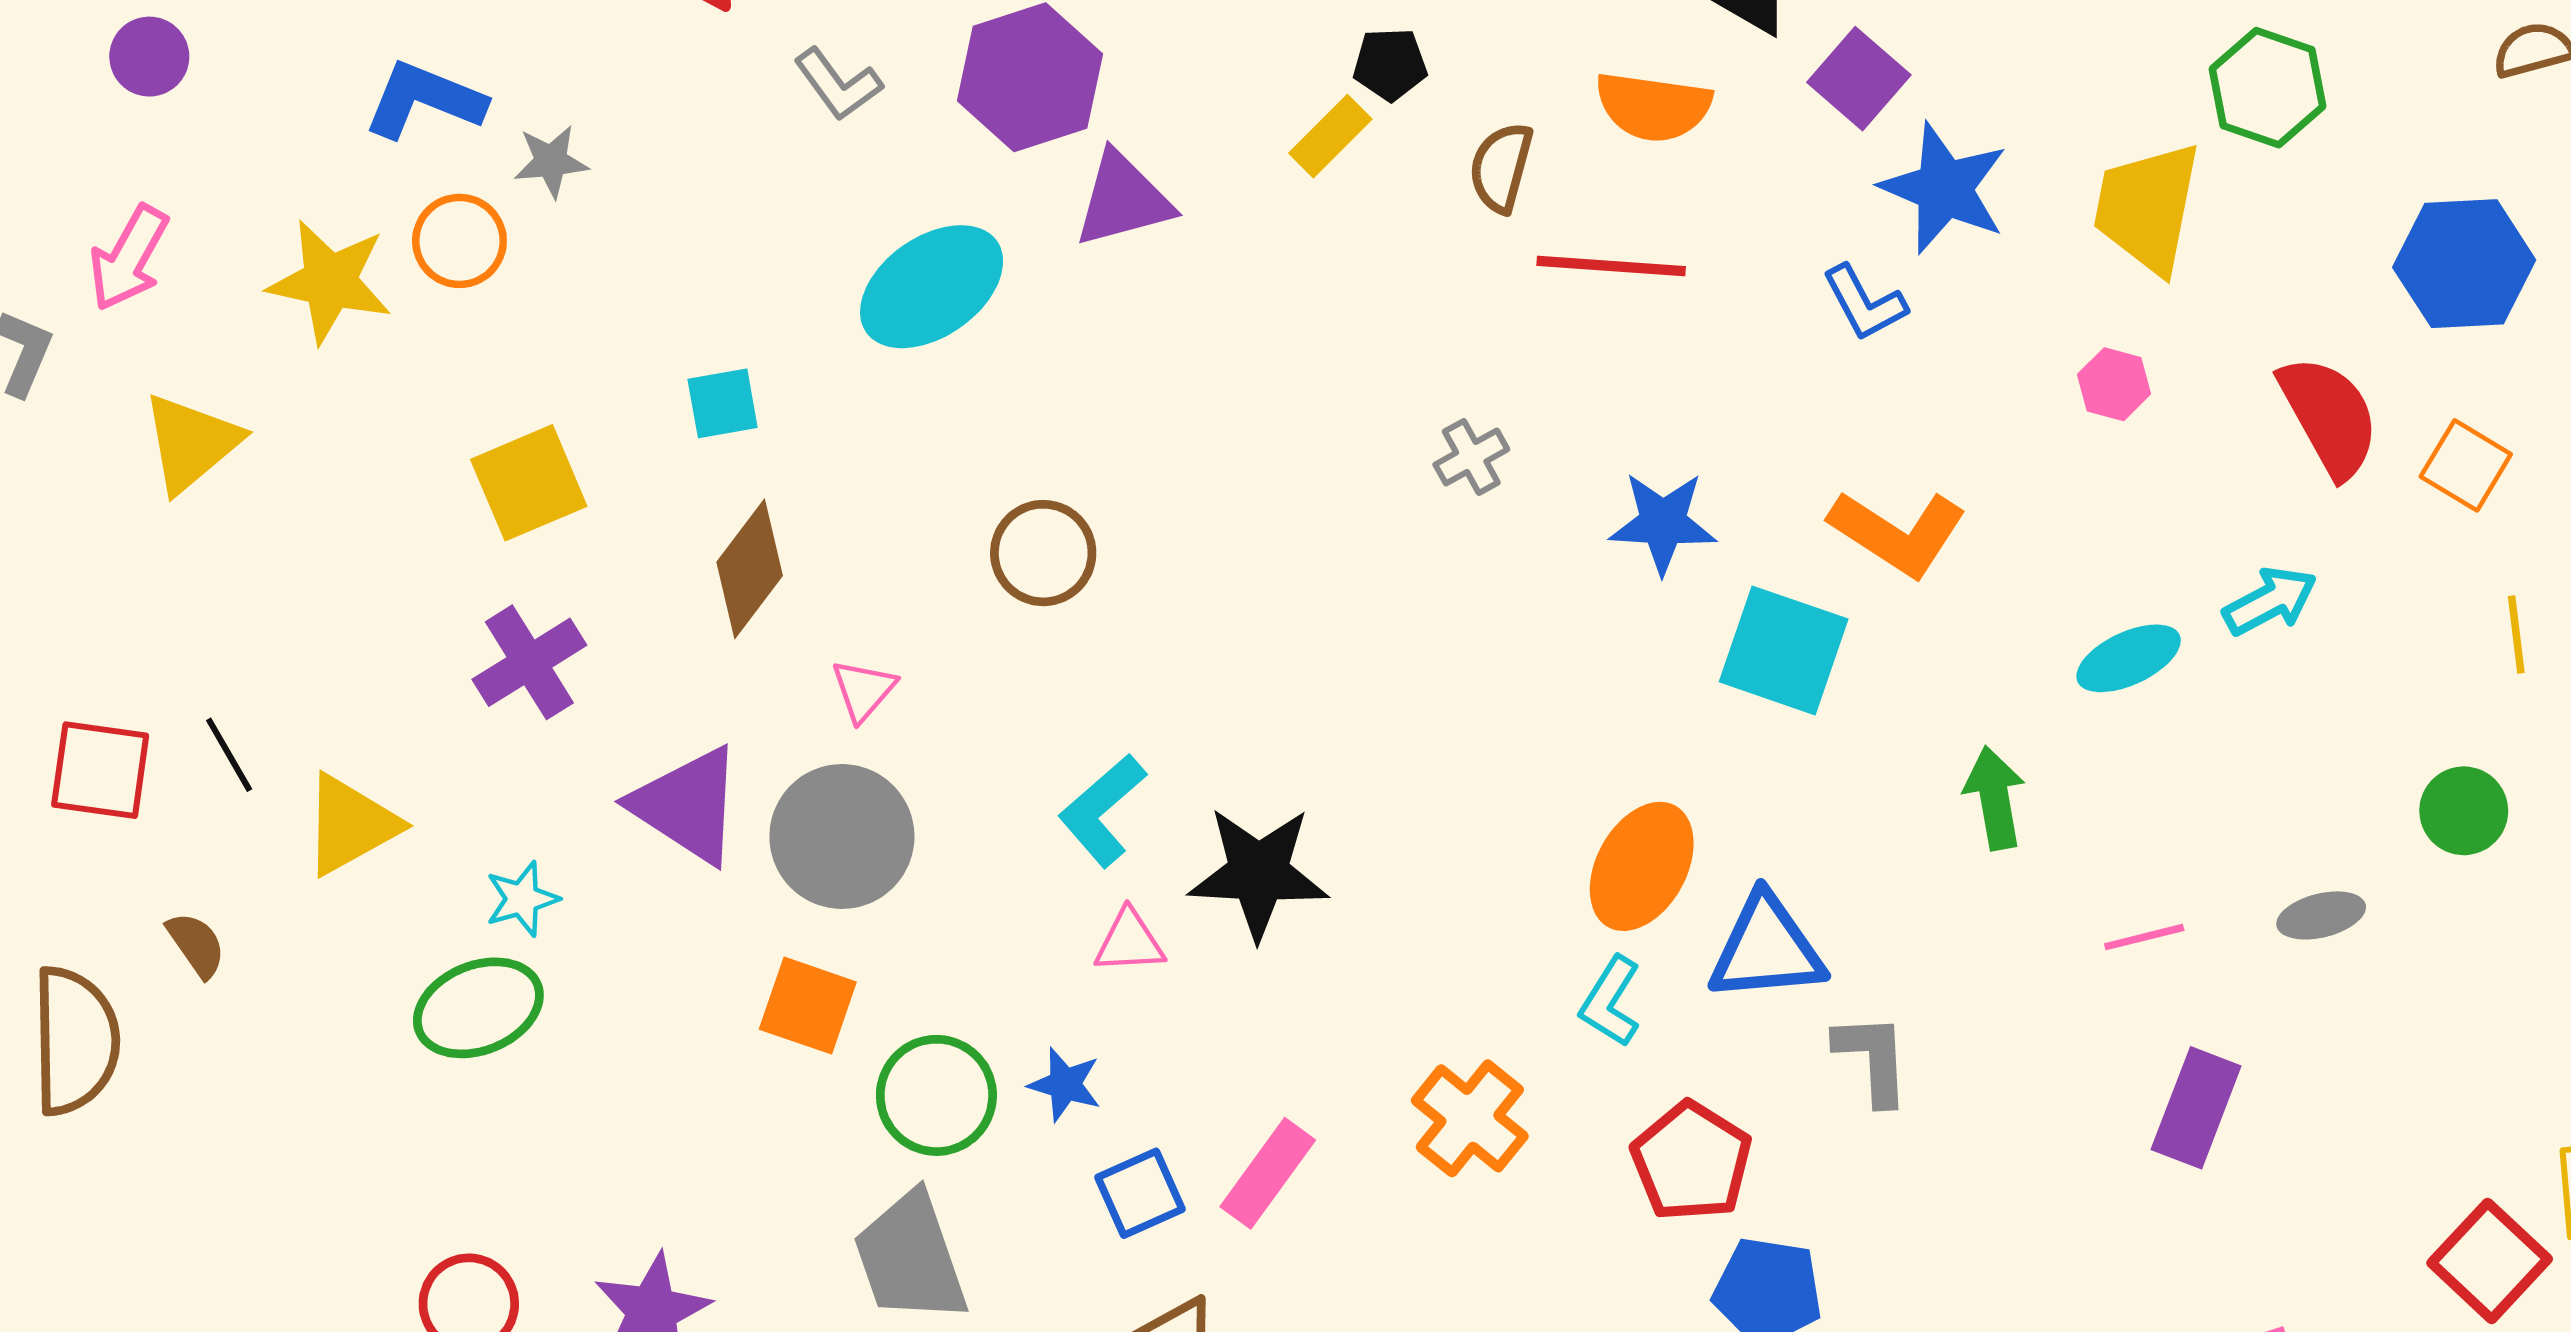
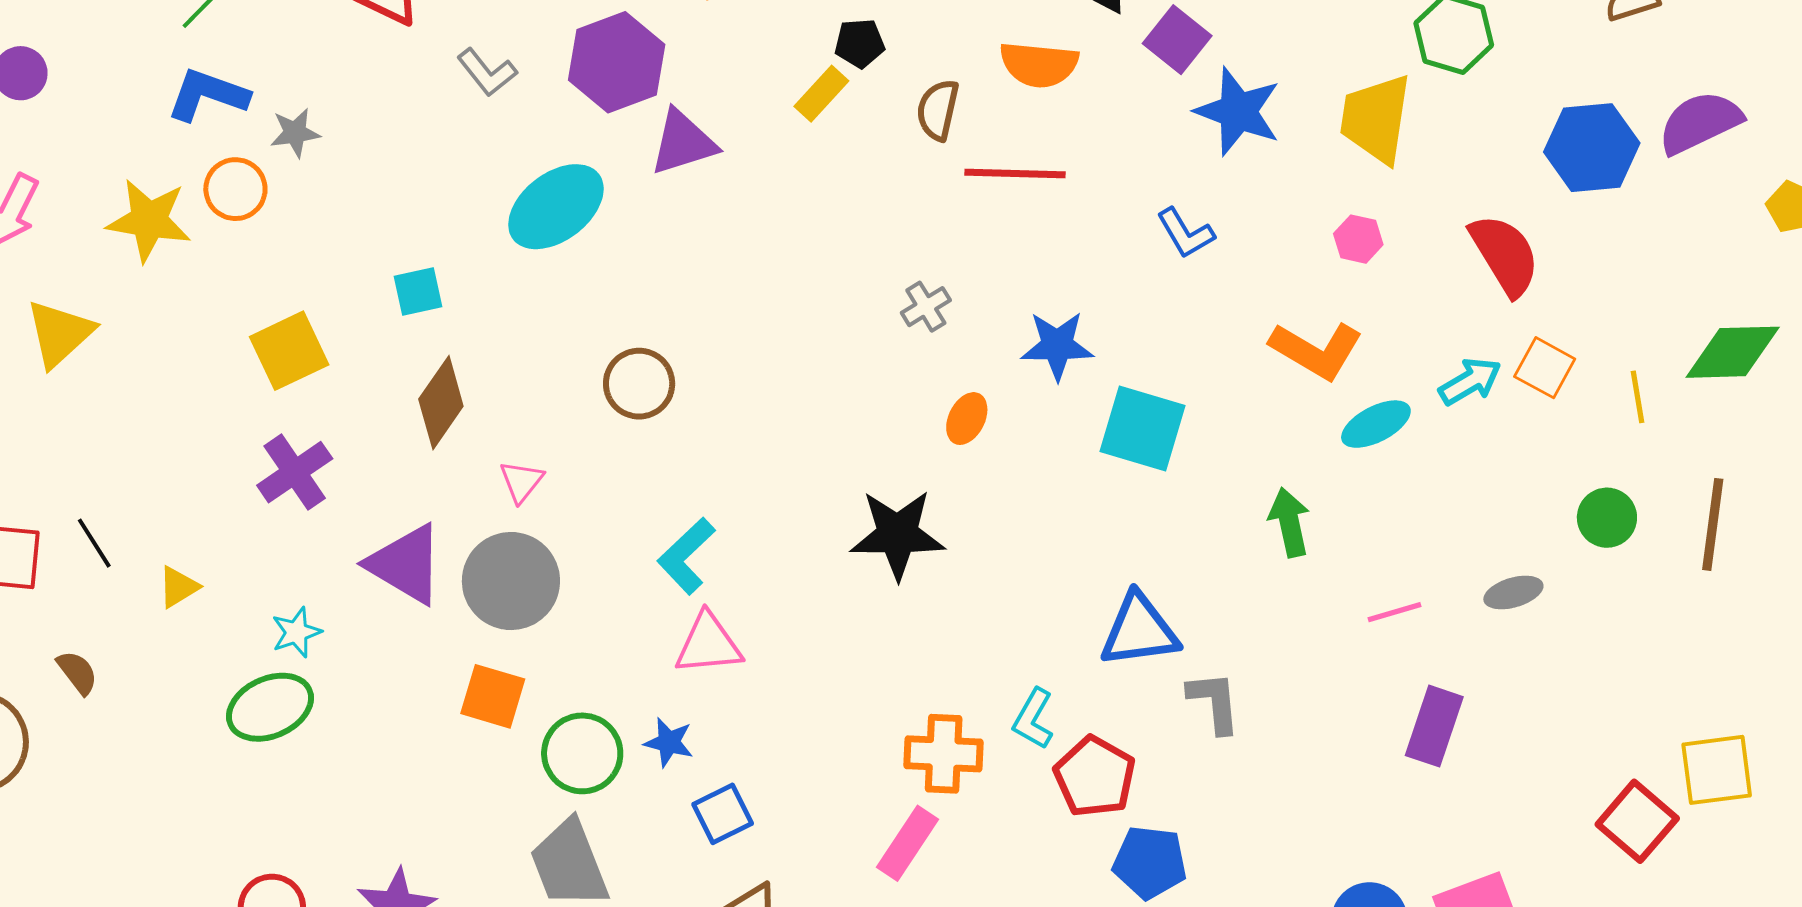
blue L-shape: (1864, 303) -> (1185, 233), moved
orange square: (2466, 465) -> (1545, 368), moved
orange L-shape: (1898, 533) -> (1316, 350), moved
yellow triangle: (351, 825) -> (178, 587), size x0.6
orange ellipse: (1642, 866) -> (967, 419), moved, size x0.6
black star: (1258, 873) -> (897, 534), moved
pink triangle: (1129, 942) -> (708, 644), size x1.4
cyan L-shape: (1611, 1002) -> (1033, 719), moved
orange cross: (1470, 1118) -> (944, 754), turned -34
pink rectangle: (1268, 1173) -> (907, 843), moved

